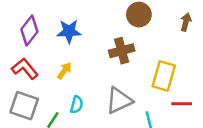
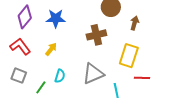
brown arrow: (186, 22) -> (135, 23), moved
gray square: (24, 106) -> (19, 76), size x0.7

